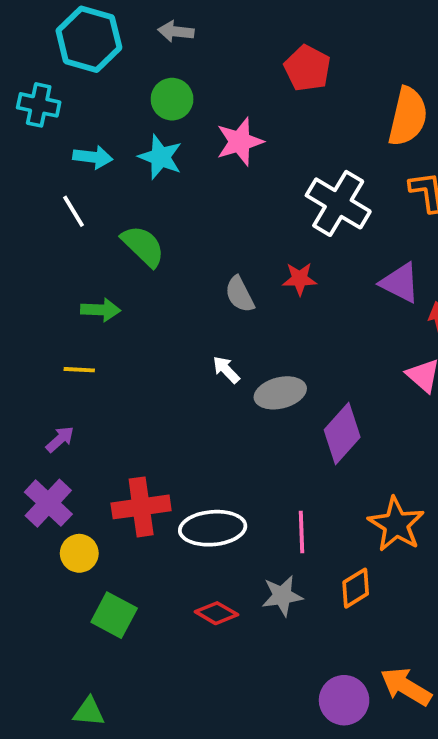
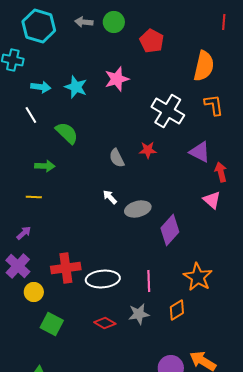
green circle: (172, 99) -> (114, 22), moved

